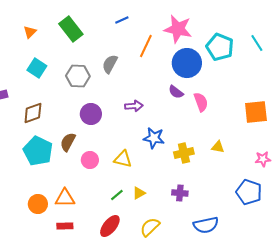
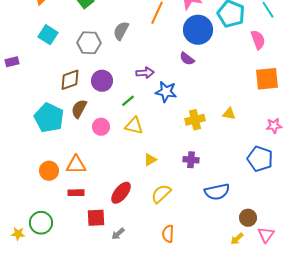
pink semicircle: (201, 102) -> (258, 40), moved
brown diamond: (33, 113) -> (70, 80), moved
blue star: (154, 138) -> (166, 92), moved
green line: (117, 195) -> (128, 101), moved

